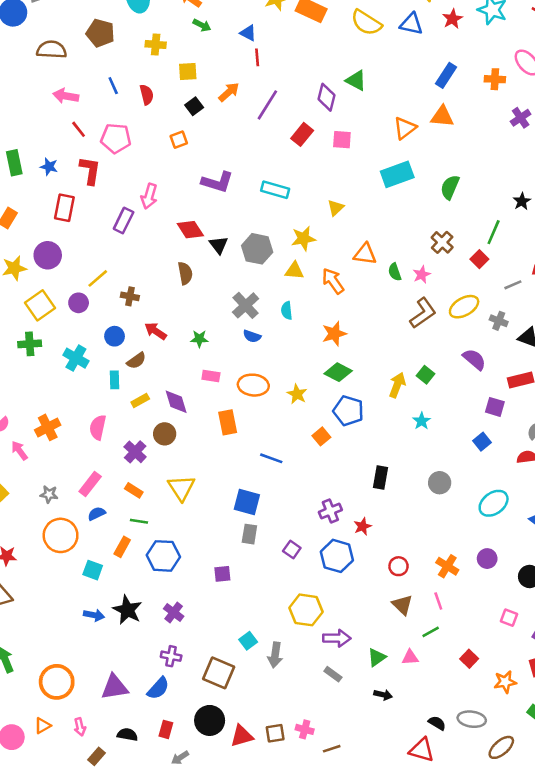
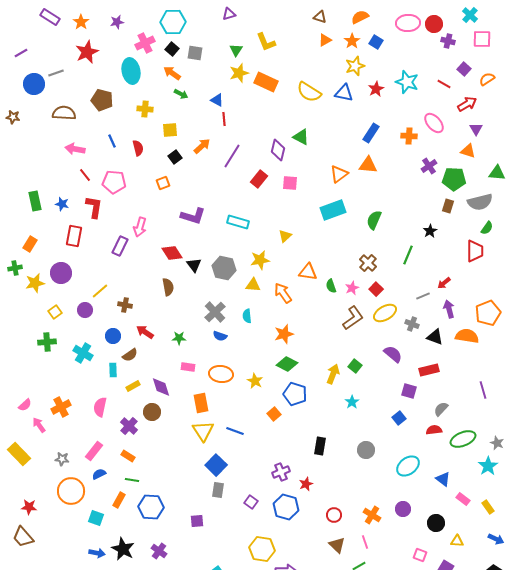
red square: (479, 259) -> (376, 289), moved
yellow square: (40, 305) -> (55, 312), size x0.6
yellow triangle: (181, 488) -> (203, 431), moved
blue square: (247, 502) -> (216, 465), turned 30

